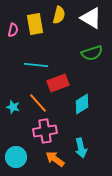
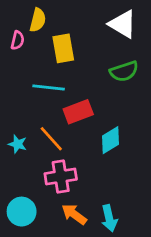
yellow semicircle: (59, 15) -> (38, 20), moved
yellow rectangle: (35, 24) -> (63, 48), moved
cyan arrow: (81, 148) -> (109, 218), moved

